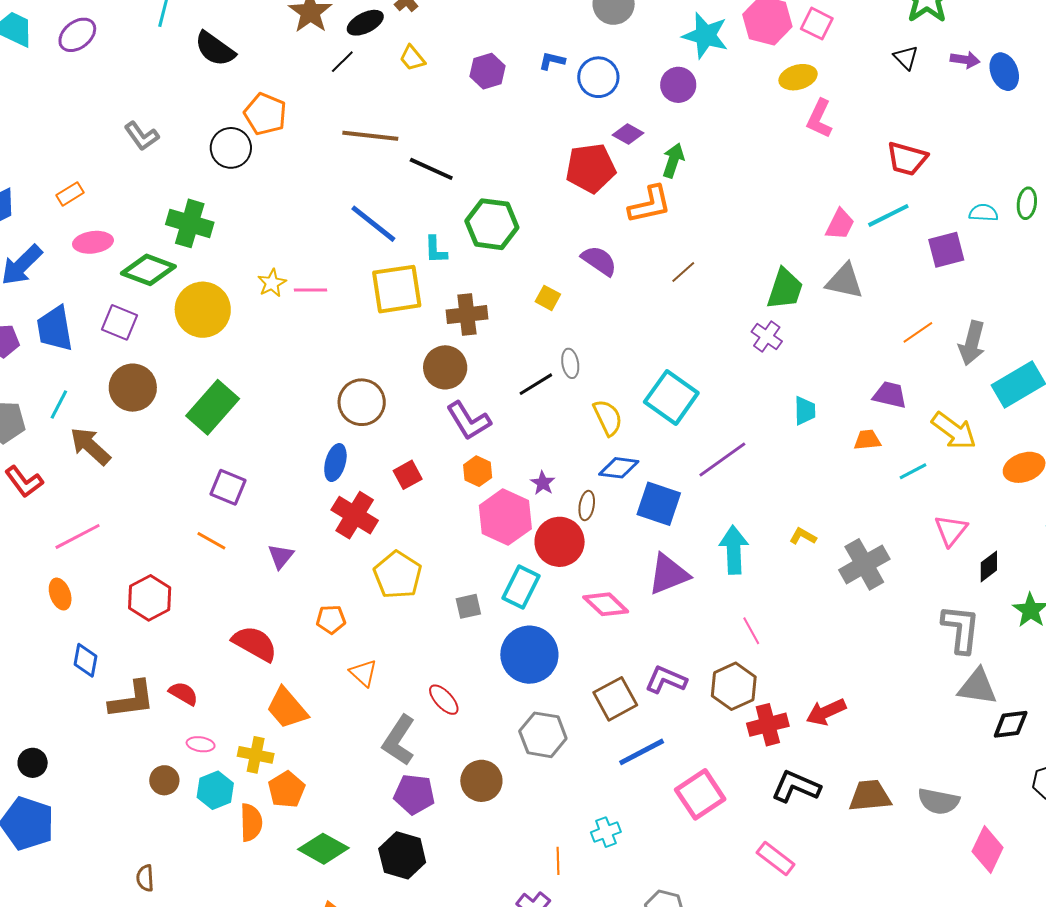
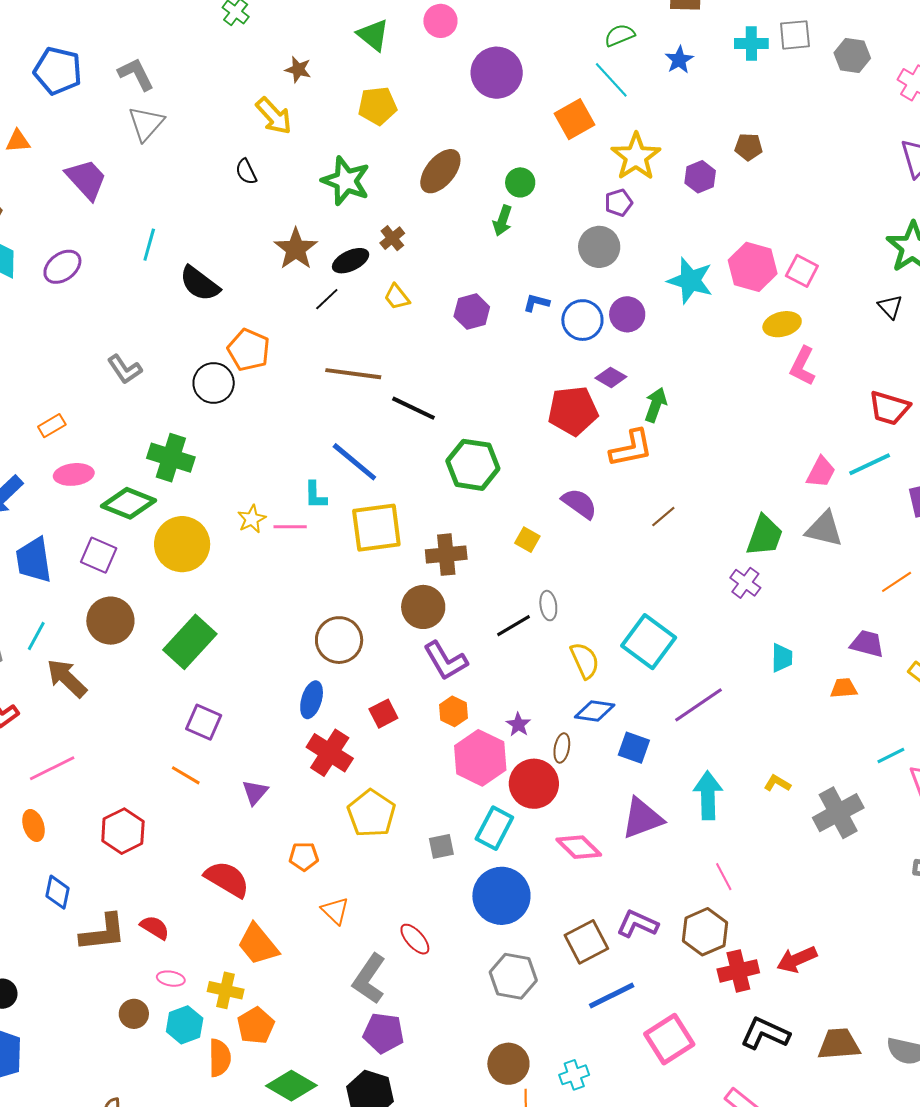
purple circle: (678, 85) -> (627, 314), moved
cyan L-shape: (436, 250) -> (315, 495), moved
cyan line: (913, 471) -> (891, 755), moved
blue square: (659, 504) -> (634, 748), size x0.7
brown circle: (481, 781) -> (508, 1064), moved

